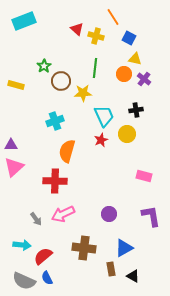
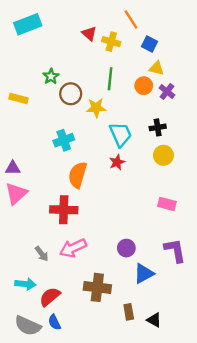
yellow circle: (127, 134) -> (163, 155), moved
blue triangle: (124, 248) -> (144, 274), moved

